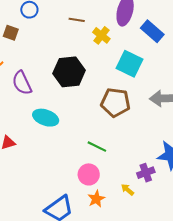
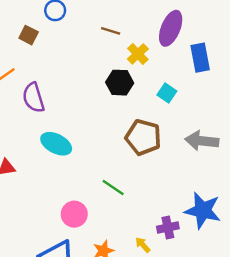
blue rectangle: (152, 31) -> (200, 58), turned 30
cyan square: (130, 64) -> (167, 93), size x0.6
black hexagon: (69, 72) -> (120, 83), moved, size x0.7
pink circle: (89, 174) -> (74, 214), moved

